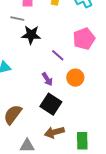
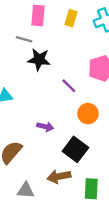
purple arrow: (47, 79) -> (45, 127), moved, turned -48
black square: (51, 104) -> (75, 149), moved

